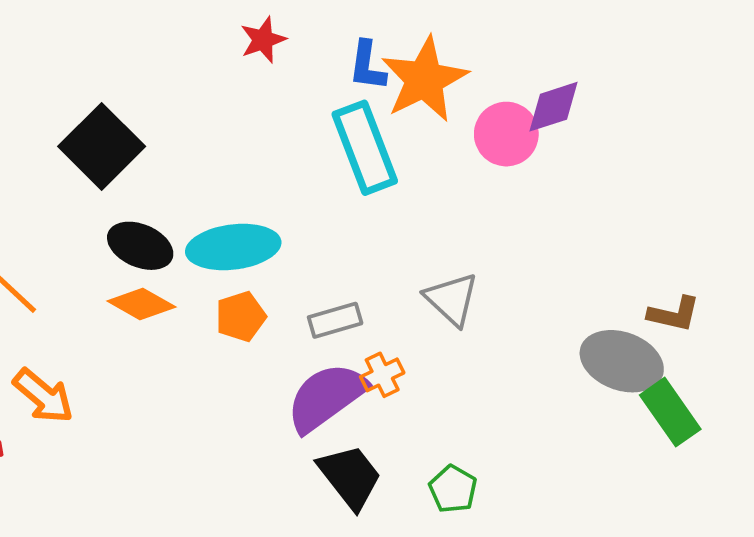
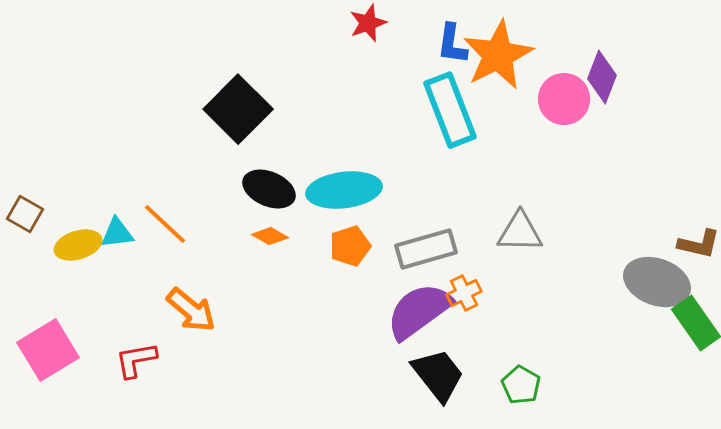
purple diamond: (553, 107) -> (602, 77), turned -51
gray triangle: (452, 299) -> (520, 232), turned -42
orange diamond: (141, 304) -> (270, 236), size x0.7
gray rectangle: (335, 320) -> (426, 249), size x1.4

